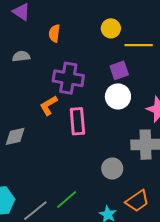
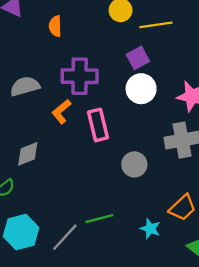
gray semicircle: (21, 56) -> (25, 86), moved, size x1.4
gray circle: (112, 168) -> (134, 164), moved
green line: (67, 200) -> (99, 219), turned 35

